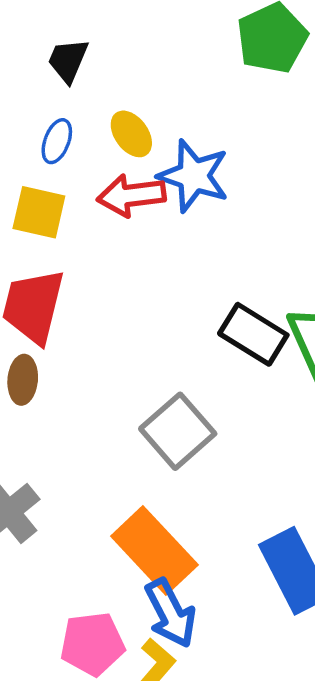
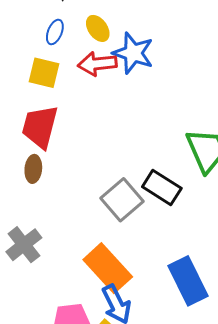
black rectangle: (253, 334) -> (162, 188), moved

